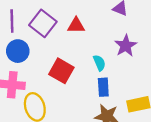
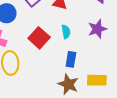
cyan semicircle: (99, 63) -> (66, 32), moved

